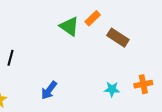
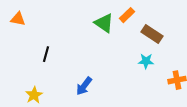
cyan star: (112, 89) -> (146, 61), moved

